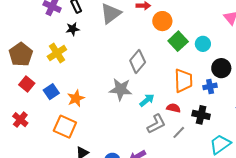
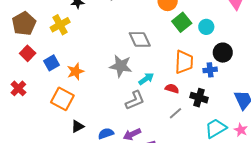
gray diamond: (138, 61) -> (140, 39), turned -70
gray L-shape: (156, 124) -> (135, 100), moved

